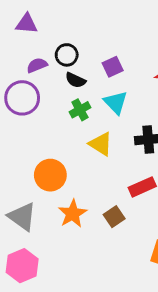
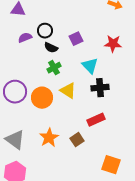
purple circle: (22, 98) -> (15, 92), moved
cyan triangle: (116, 102) -> (90, 66), moved
orange circle: (50, 175) -> (42, 98), moved

